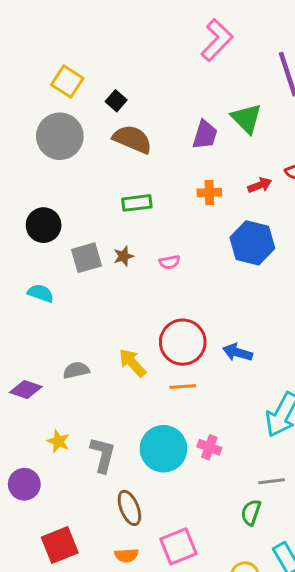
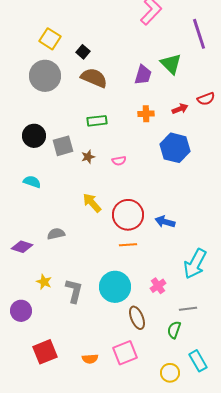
gray square: (86, 258) -> (63, 146), moved
yellow arrow: (132, 363) -> (92, 203), moved
pink cross: (209, 447) -> (158, 286), moved, turned 35
brown ellipse: (129, 508) -> (137, 318), moved

